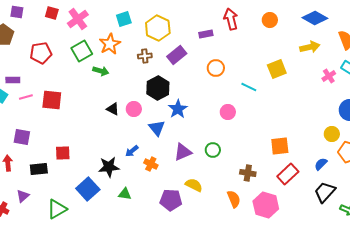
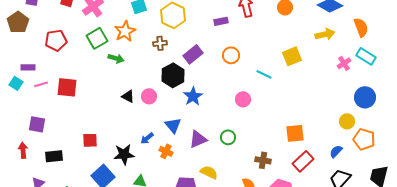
purple rectangle: (177, 55) -> (193, 54), moved
blue triangle: (157, 128) -> (173, 125), moved
red square: (63, 153) -> (90, 140), moved

